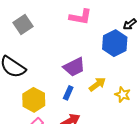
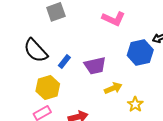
blue rectangle: (68, 93) -> (64, 61), moved

